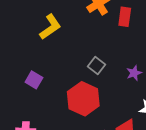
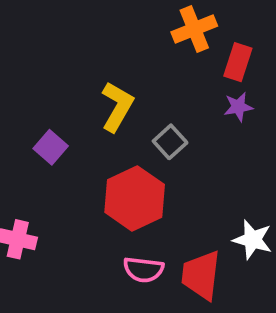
yellow L-shape: (50, 27) -> (117, 107), moved, turned -36
purple star: (134, 73) -> (238, 107), moved

